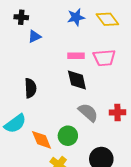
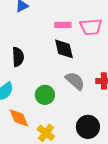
green circle: (68, 136) -> (45, 95), moved
orange diamond: (42, 140) -> (19, 118), moved

